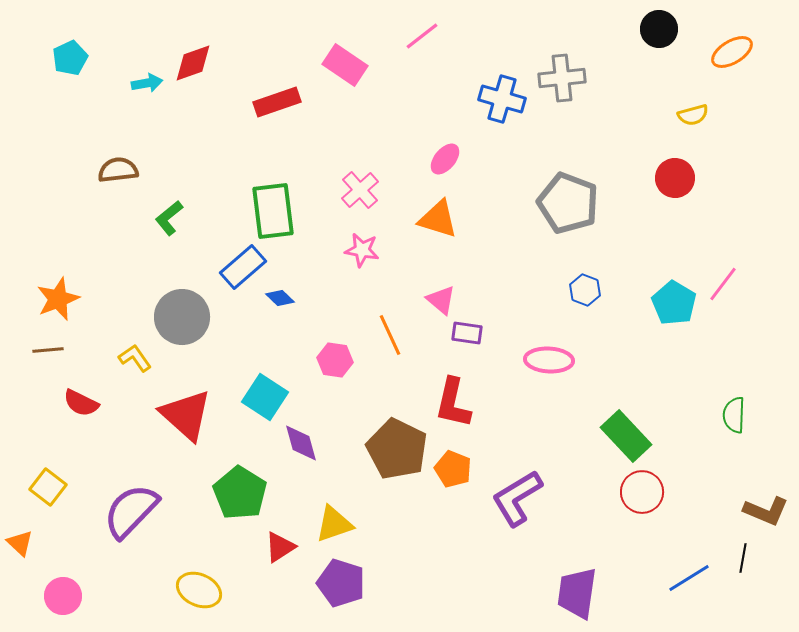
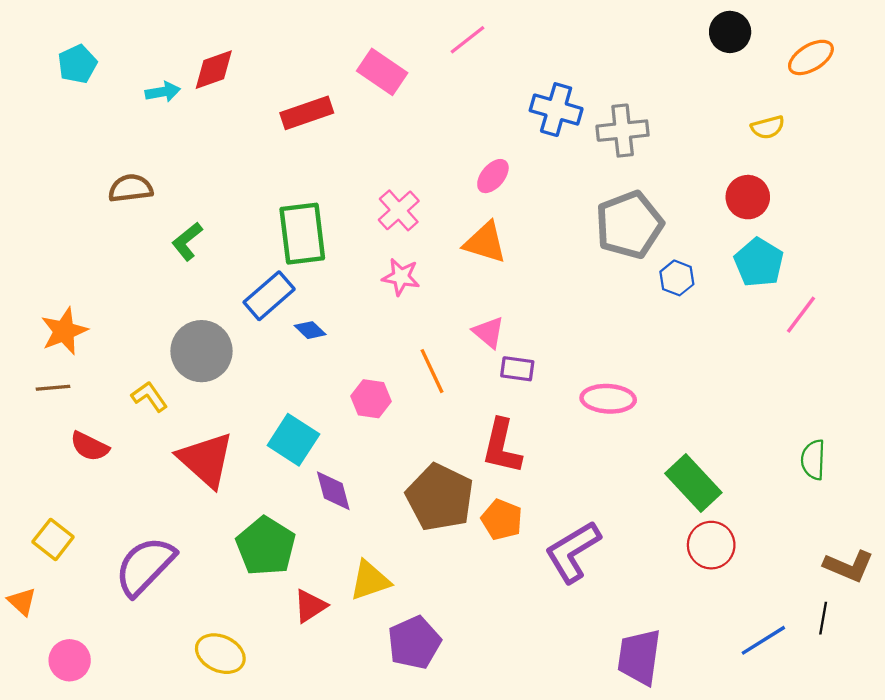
gray cross: (562, 78) -> (623, 131), moved
gray pentagon: (568, 203) -> (629, 225), turned 30
blue hexagon: (585, 290) -> (677, 278), moved
cyan pentagon: (674, 303) -> (759, 262), moved
purple pentagon: (341, 583) -> (414, 643), moved, turned 30

